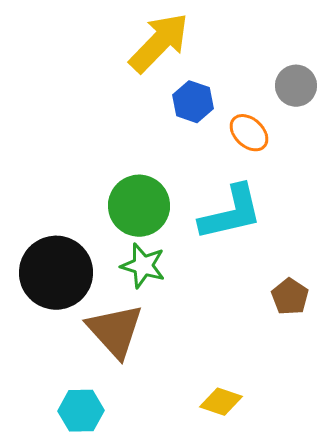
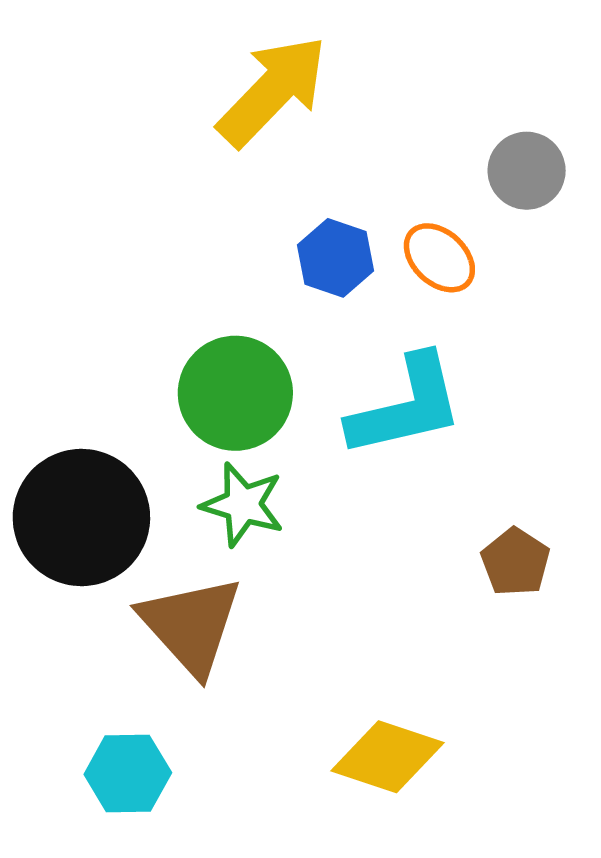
blue hexagon: (193, 102) -> (336, 258), moved
yellow diamond: (221, 402) -> (387, 757), size x1.4

